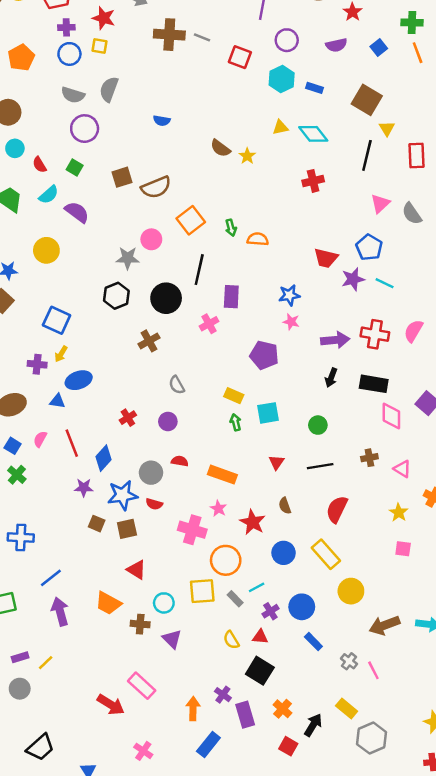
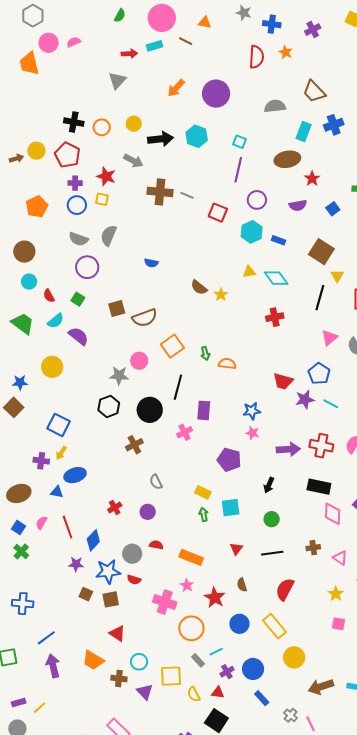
black arrow: (331, 378) -> (269, 485), moved
yellow square: (202, 591) -> (171, 676), moved

